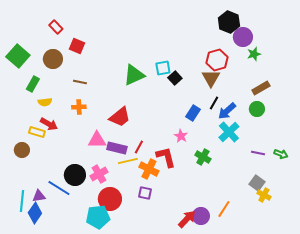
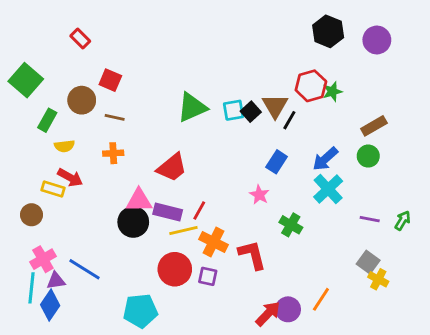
purple circle: (243, 37) -> (377, 40), moved
red square: (77, 46) -> (110, 80), moved
green star: (254, 54) -> (332, 92), moved
brown circle: (53, 59) -> (82, 100), moved
cyan square: (163, 68) -> (234, 110), moved
brown triangle: (211, 78) -> (275, 106), moved
black line: (214, 103) -> (289, 120), moved
green arrow: (281, 154) -> (403, 221), turned -80
red L-shape: (166, 157) -> (252, 255), moved
pink cross: (99, 174) -> (43, 259), moved
black circle: (75, 175) -> (133, 222), moved
red circle: (110, 199) -> (175, 269), moved

